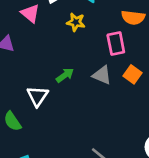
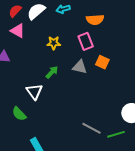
yellow star: (76, 22) -> (54, 43), moved

